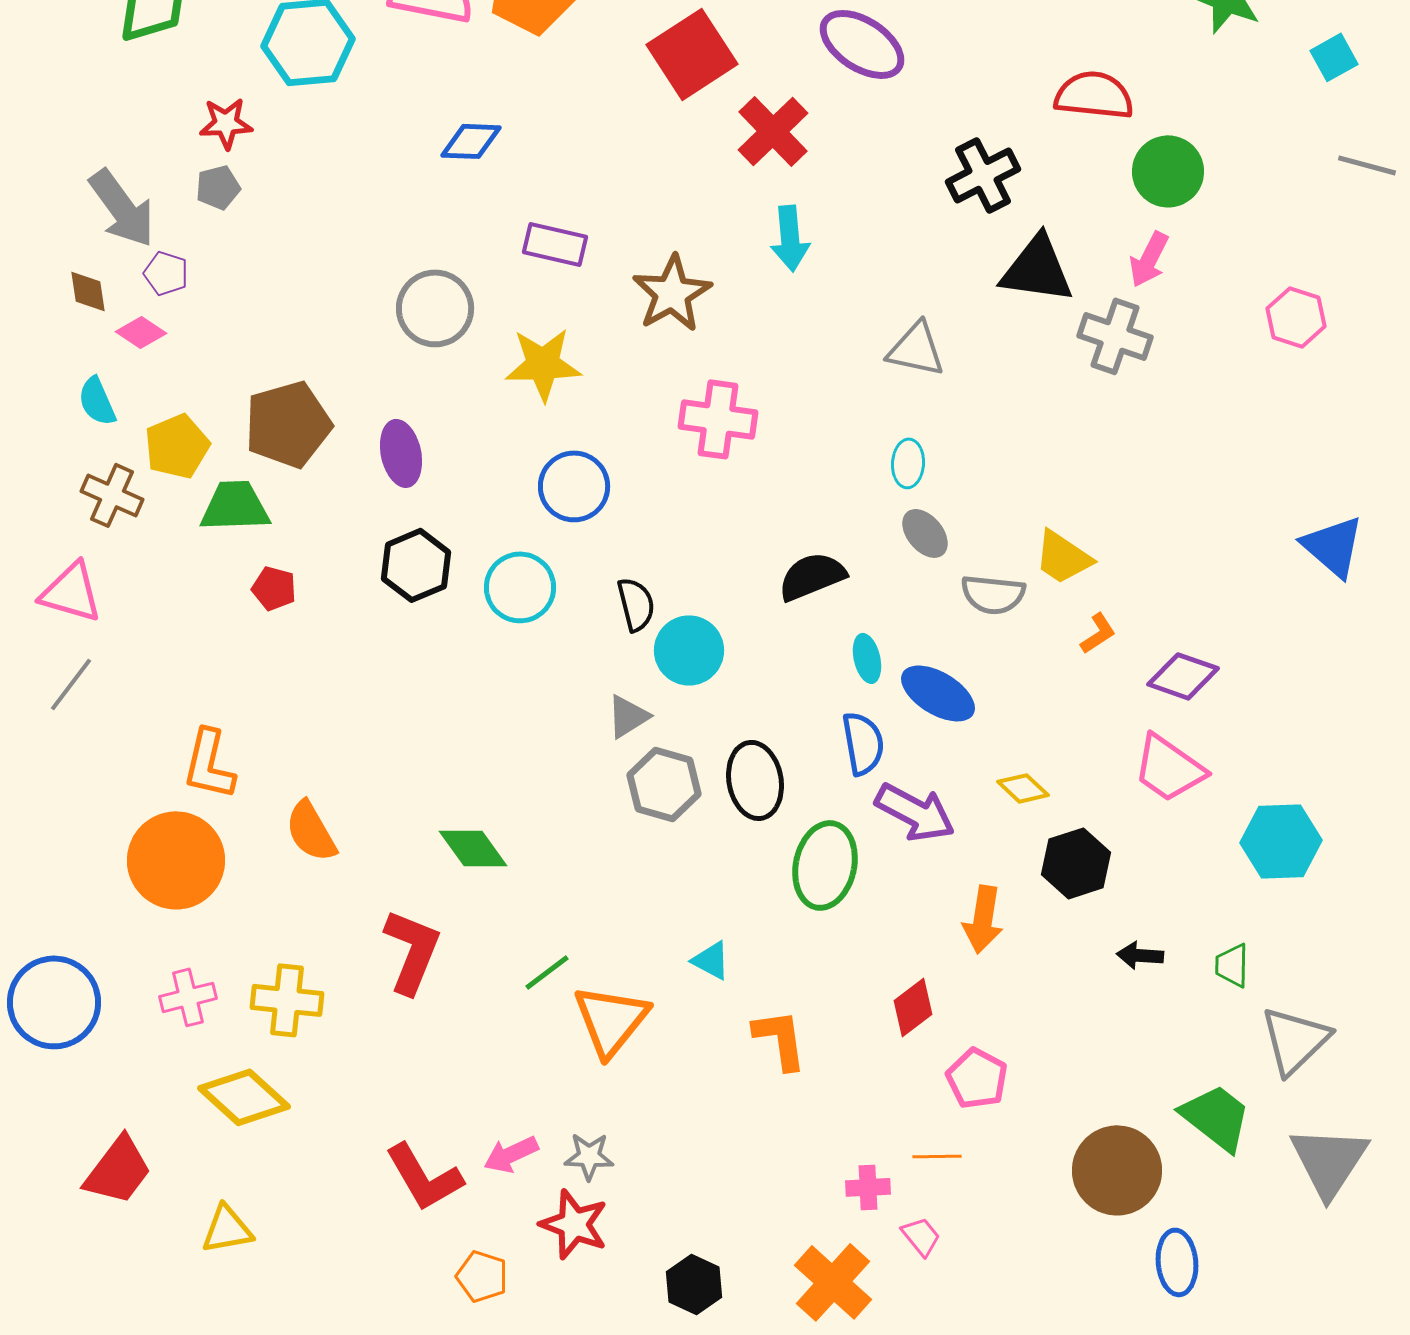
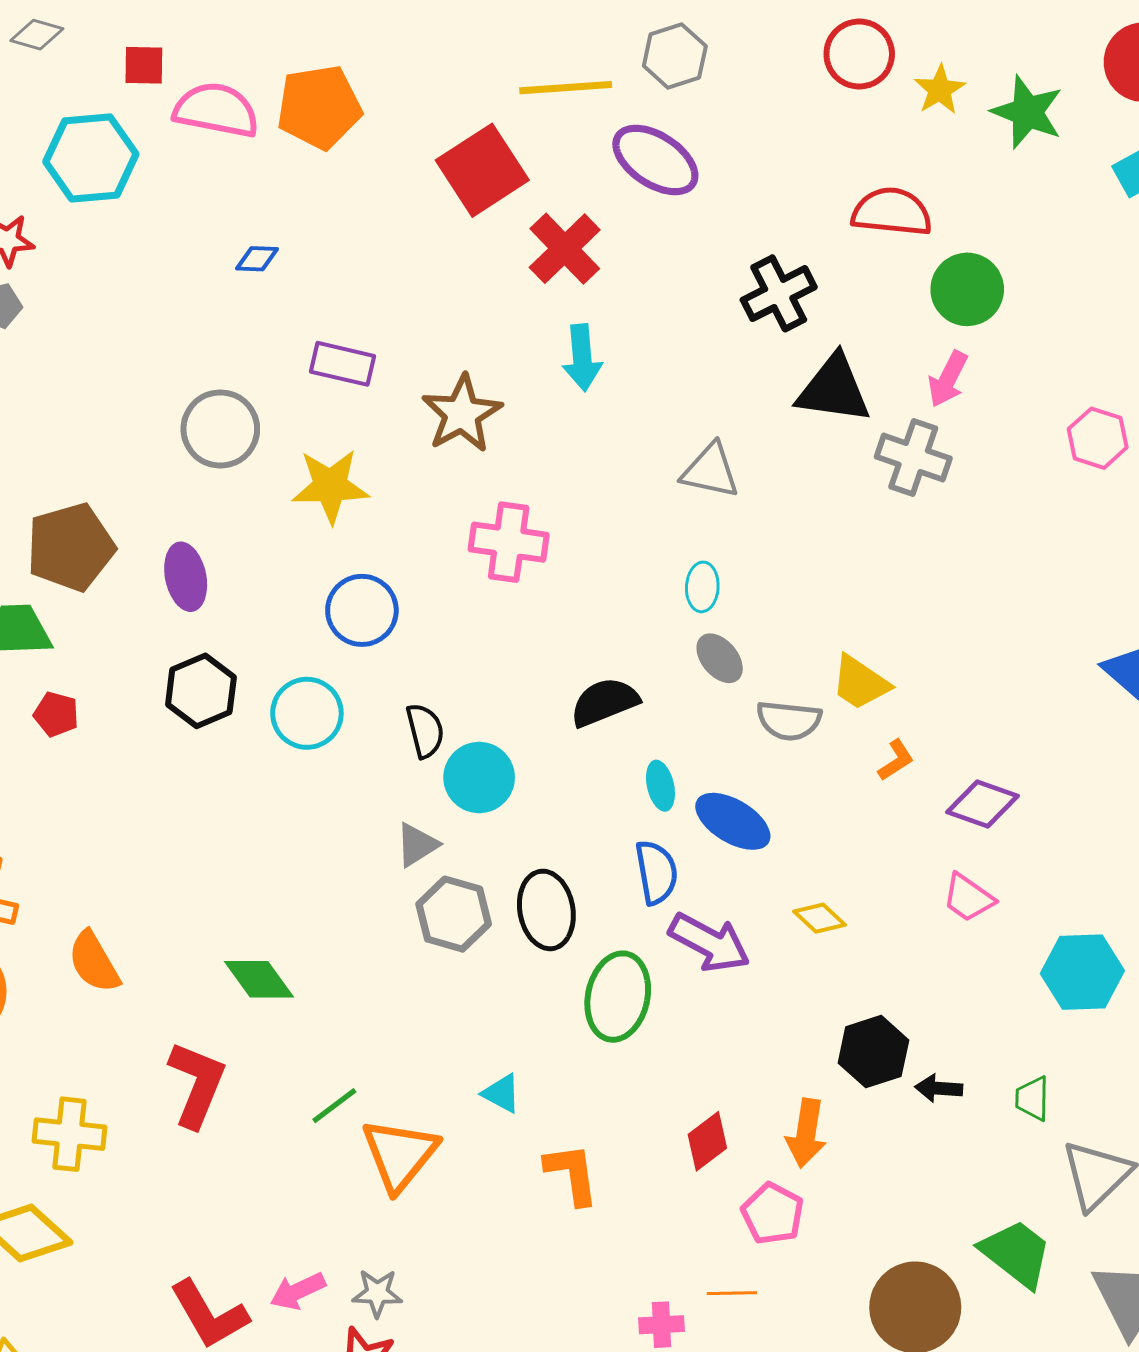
blue diamond: (471, 141) -> (257, 259), size x0.7
pink trapezoid: (1169, 768) -> (968, 898), size x0.7
black hexagon: (1076, 863) -> (873, 1052), moved
orange arrow: (983, 919) -> (806, 1133), moved

